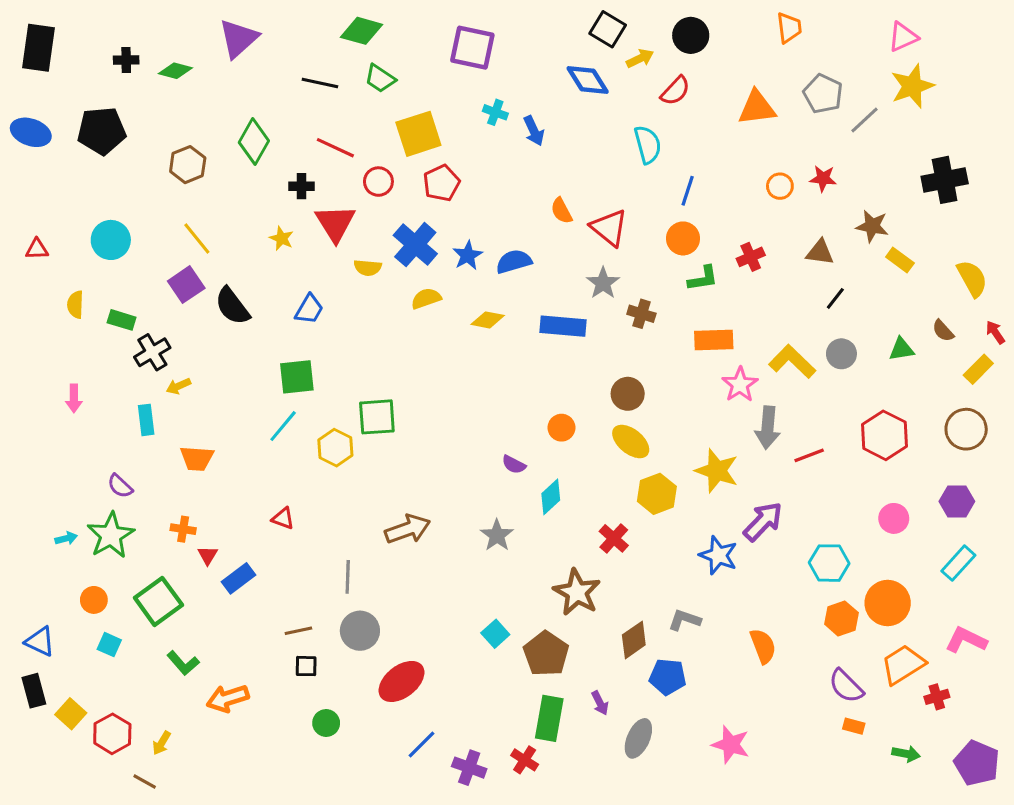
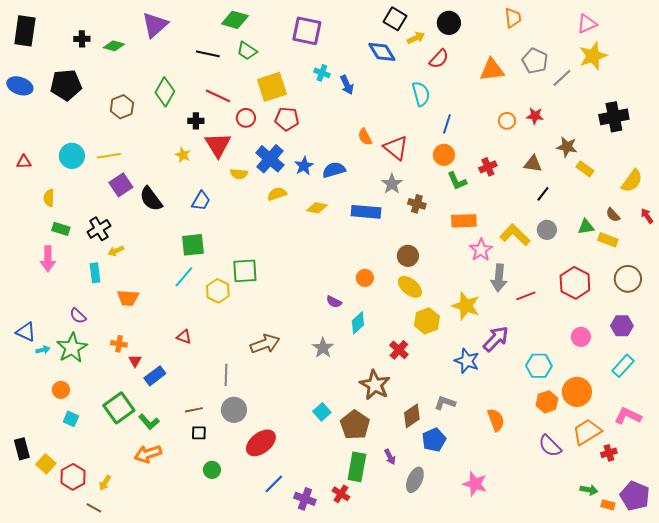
red pentagon: (441, 183) -> (287, 119), turned 30
yellow line: (197, 238) -> (109, 156), moved, turned -60
green L-shape: (703, 278) -> (457, 181), turned 75
yellow semicircle: (972, 278) -> (632, 181), turned 65
green rectangle: (122, 320) -> (61, 229), moved
yellow rectangle: (978, 369) -> (608, 240), moved, turned 66
pink arrow: (74, 398) -> (48, 259), size x1.4
green square: (158, 601) -> (119, 408), moved
blue triangle: (40, 641) -> (26, 332), moved
green L-shape: (183, 663) -> (149, 422), moved
blue pentagon: (668, 677) -> (434, 440), turned -30
orange rectangle: (854, 726) -> (608, 505), moved

